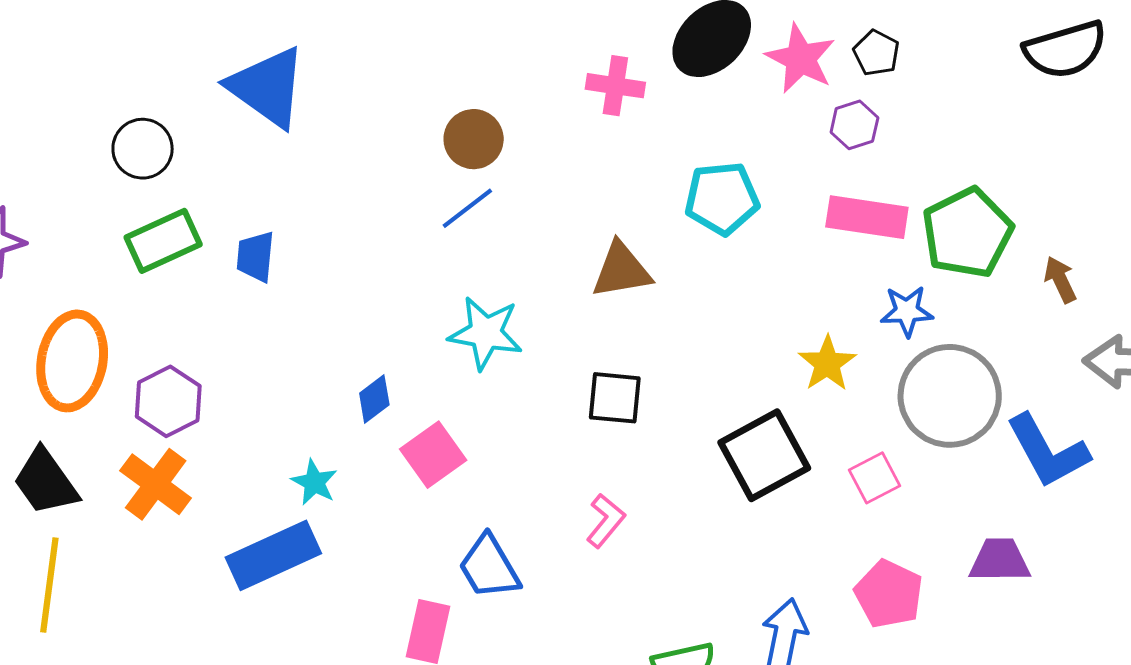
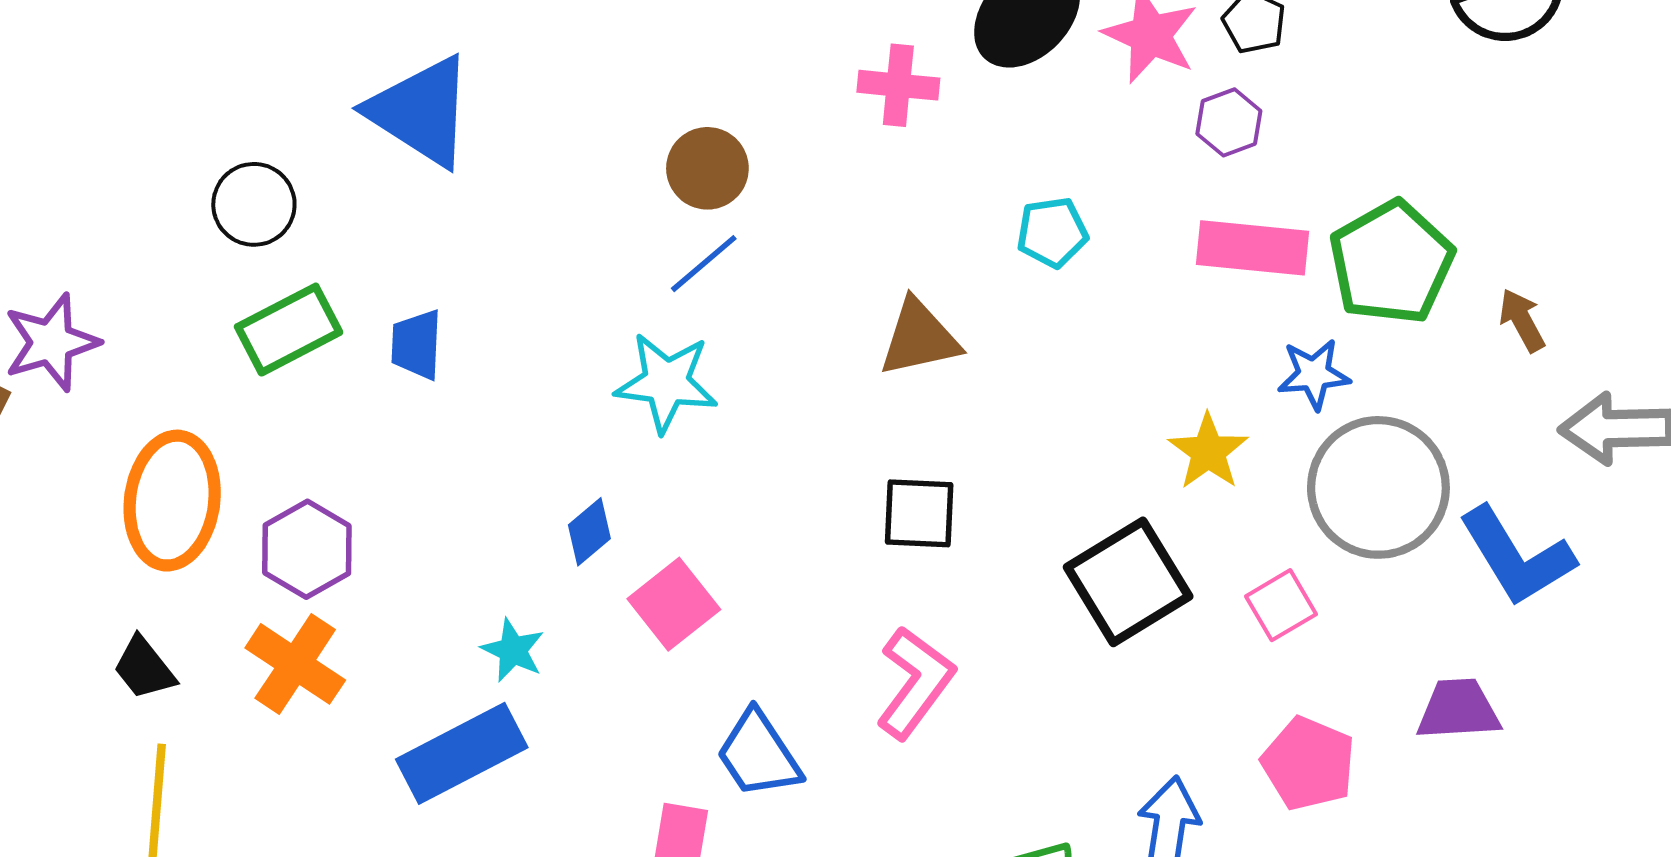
cyan pentagon: (722, 198) -> (1052, 232), size x0.7
cyan star: (486, 333) -> (666, 383), moved
black trapezoid: (46, 482) -> (144, 668), size x0.7
pink L-shape: (606, 521) -> (915, 682), size x1.5

